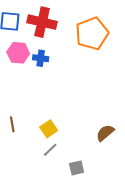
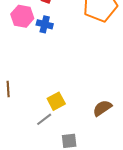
yellow square: (49, 129) -> (56, 101), moved

